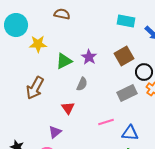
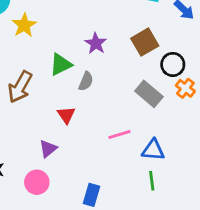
yellow star: (38, 44) -> (24, 25), turned -30
green triangle: (64, 61) -> (61, 64), moved
gray rectangle: (127, 93) -> (149, 94), turned 66

